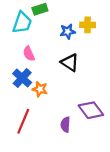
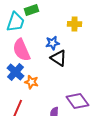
blue star: (68, 31) -> (52, 43), moved
pink semicircle: (29, 54) -> (21, 50), size x1.6

